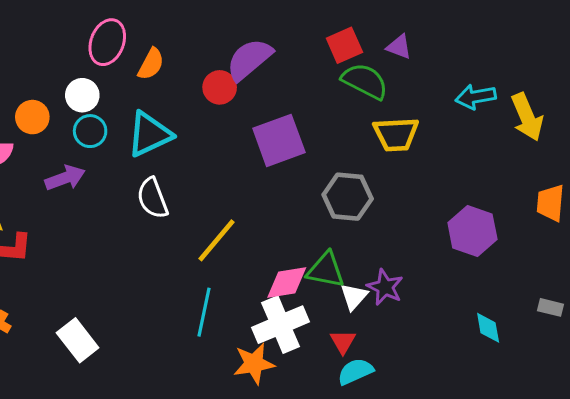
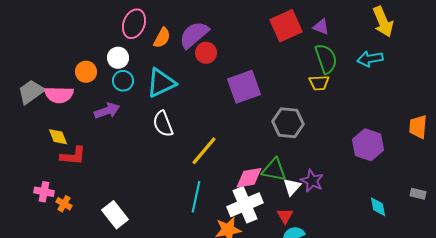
red square: (344, 45) -> (286, 26), size x1.4
purple semicircle: (249, 59) -> (194, 35), moved
green semicircle: (365, 81) -> (326, 59), moved, turned 44
yellow arrow: (527, 117) -> (383, 22), moved
yellow trapezoid: (396, 134) -> (319, 83), size x0.7

